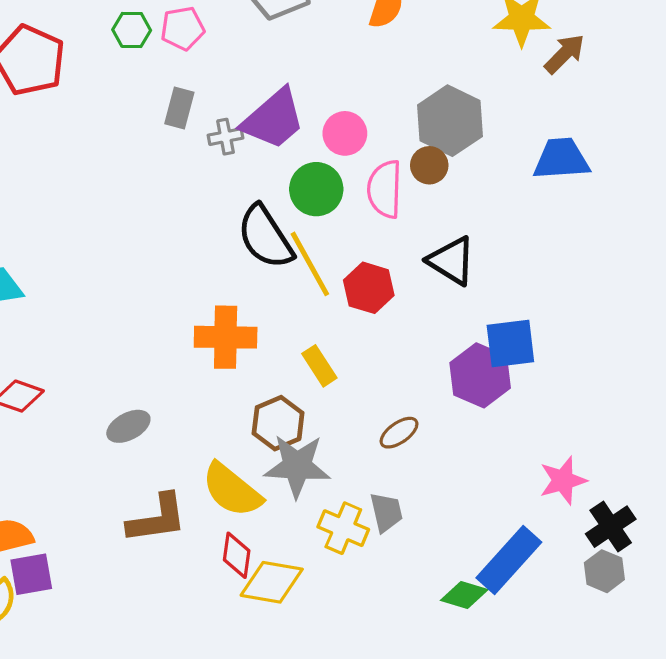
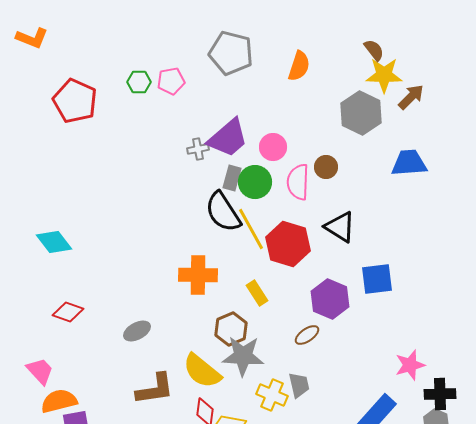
gray rectangle: (179, 108) -> (232, 178), moved
gray hexagon: (450, 121) -> (361, 113), moved
red hexagon: (369, 288) -> (288, 244), size x1.4
purple hexagon: (480, 375) -> (330, 299), moved
black cross: (611, 527) -> (440, 394), turned 32

